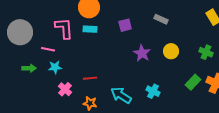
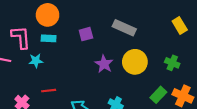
gray rectangle: (161, 19) -> (124, 28), size x1.5
yellow circle: (171, 51) -> (135, 62), size x1.5
cyan star: (55, 67) -> (36, 61), moved

